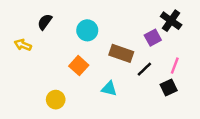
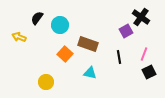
cyan circle: (87, 30) -> (60, 25), moved
brown rectangle: (121, 53) -> (88, 44), moved
black line: (144, 69) -> (119, 57), turned -56
black square: (169, 87) -> (149, 72), moved

